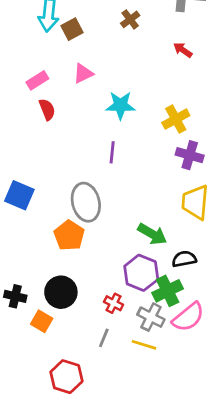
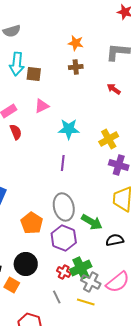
brown cross: (130, 19) -> (76, 67), turned 32
brown square: (72, 29) -> (34, 74), turned 35
gray ellipse: (86, 202) -> (64, 207), moved
purple hexagon: (141, 273) -> (64, 238), moved
green cross: (168, 291) -> (81, 268), moved
gray line: (104, 338) -> (57, 297), turned -48

